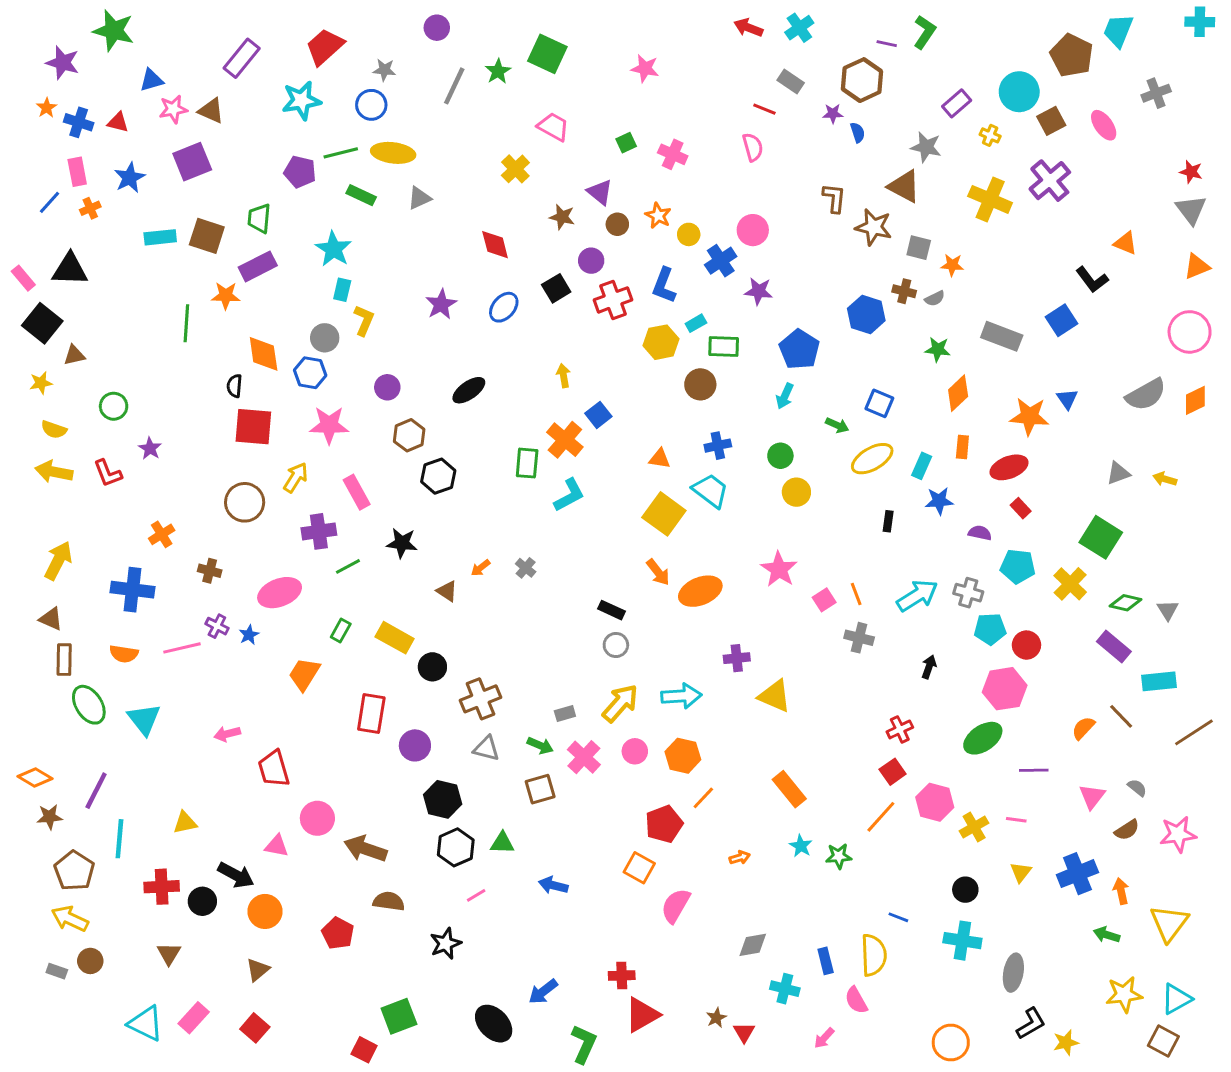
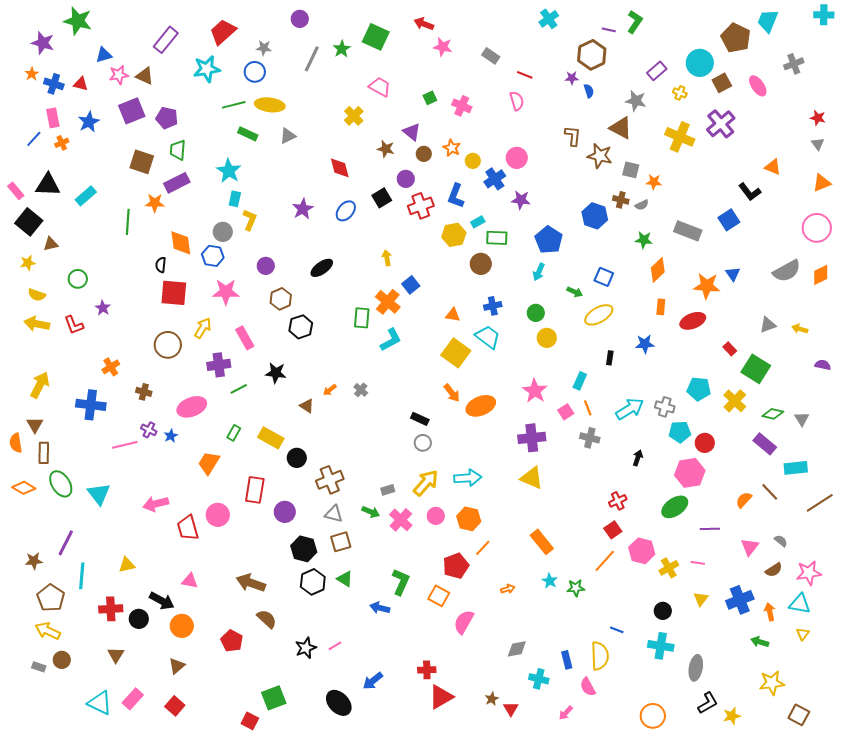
red arrow: (748, 28) -> (424, 24), moved
gray rectangle: (791, 82) -> (491, 56), moved
purple pentagon: (300, 172) -> (167, 118), moved
gray triangle: (1191, 210) -> (818, 144), size x0.6
cyan rectangle: (160, 237) -> (86, 196), moved, turned -35
cyan rectangle: (922, 466) -> (580, 381), moved
red rectangle: (1021, 508) -> (730, 349), moved
purple semicircle: (980, 533) -> (823, 365), moved
brown triangle: (51, 619) -> (35, 425), turned 36
orange semicircle: (124, 654) -> (16, 443), moved, turned 72
purple cross: (737, 658) -> (532, 438), moved, size x1.5
pink arrow: (227, 734) -> (156, 504), size x1.4
orange diamond: (35, 778) -> (24, 488), moved
brown square: (540, 789) -> (341, 542), moved
pink circle: (317, 818) -> (218, 515), moved
green triangle: (502, 843) -> (345, 579), turned 30
pink line: (476, 895) -> (335, 646), moved
brown semicircle: (389, 901) -> (267, 619), turned 35
yellow triangle: (1169, 923) -> (803, 634), size x0.5
cyan triangle: (1176, 999) -> (800, 604), moved, turned 40
green L-shape: (584, 1044) -> (401, 582), moved

